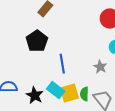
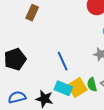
black pentagon: (37, 41) -> (15, 59), moved, turned 30

